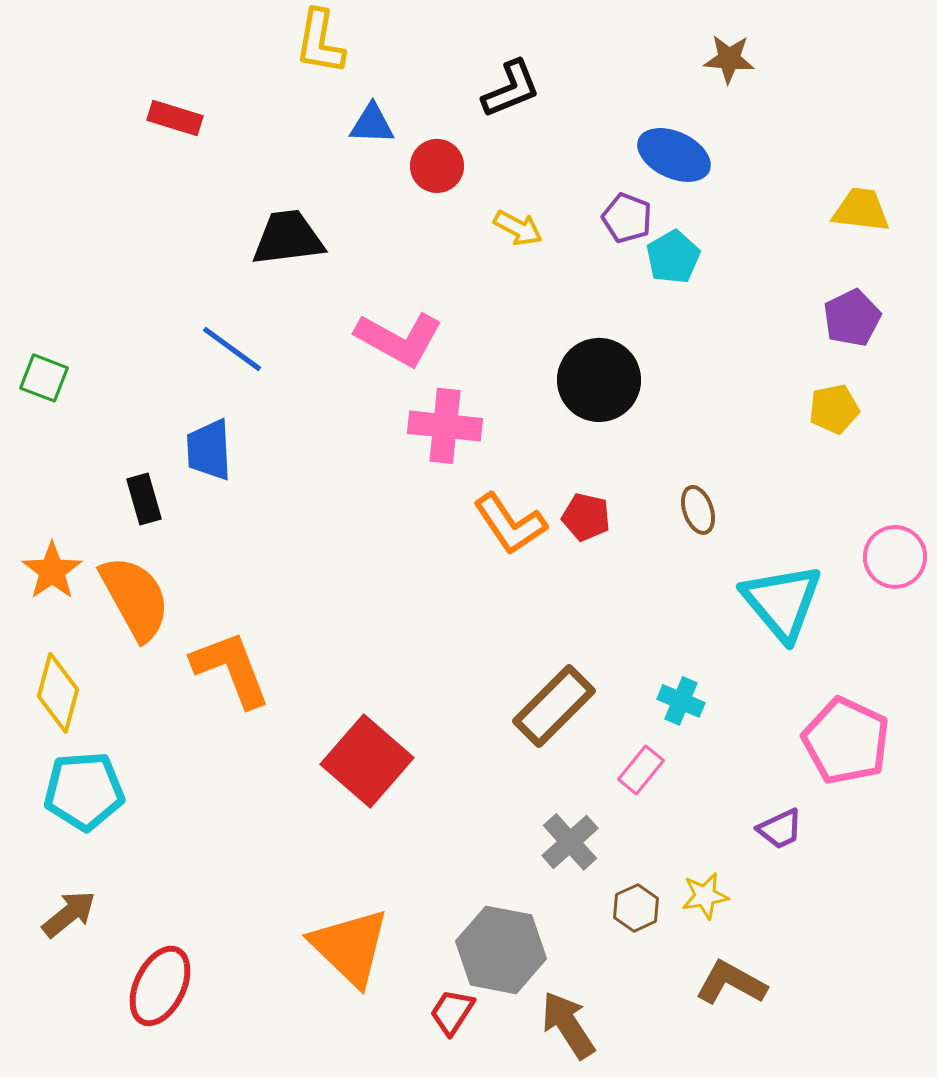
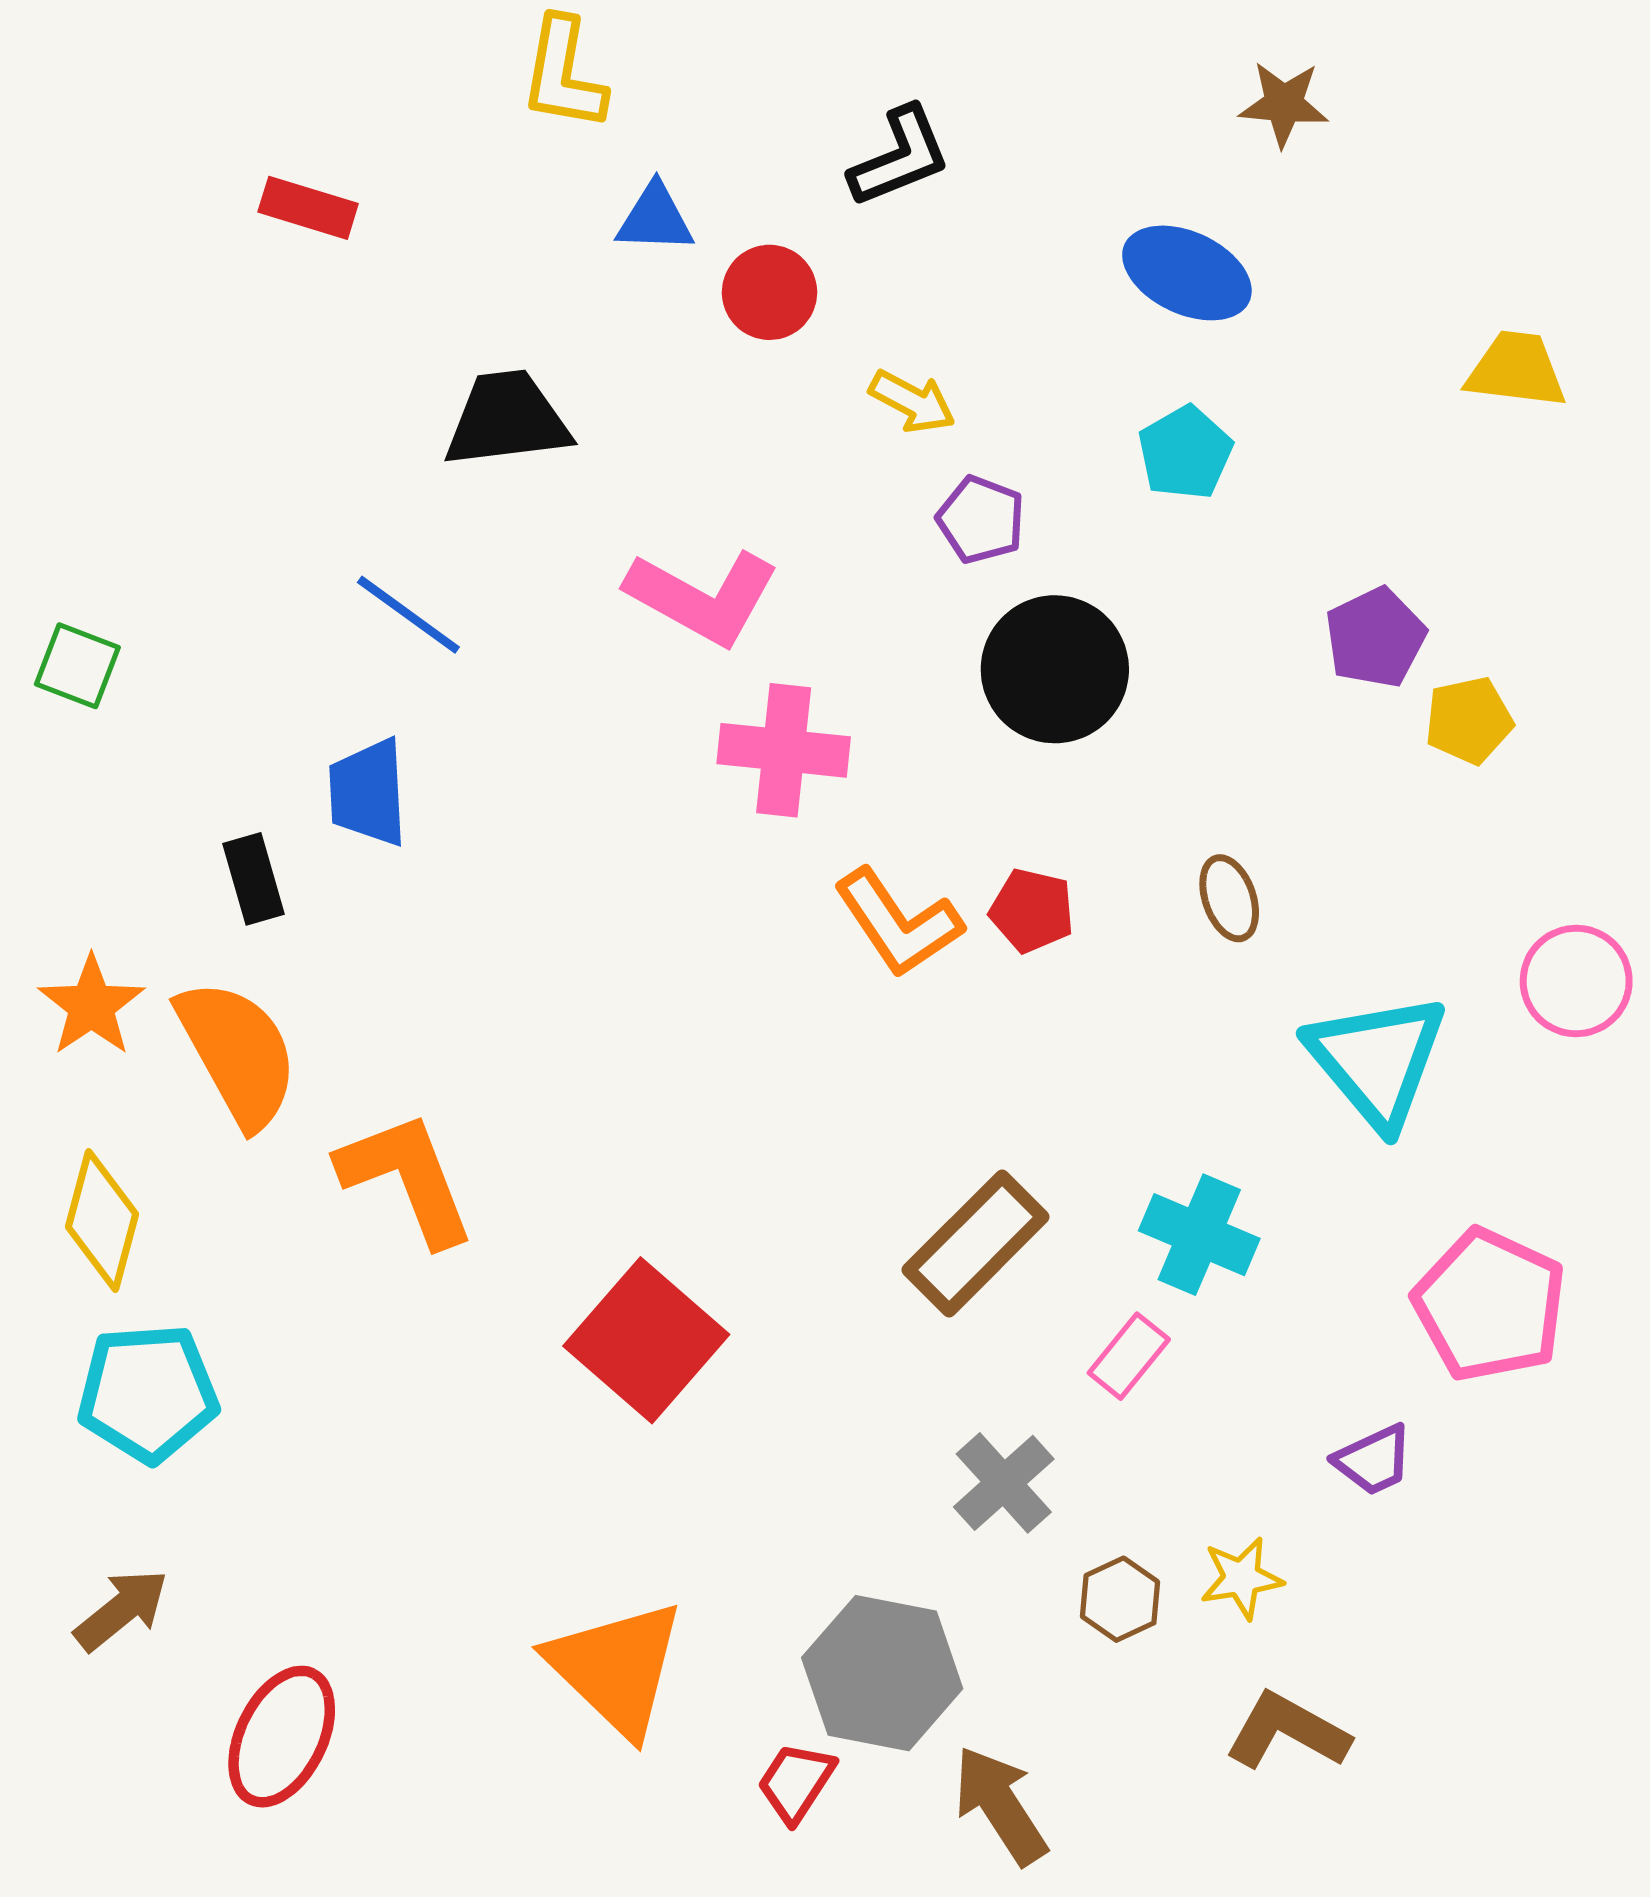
purple pentagon: (627, 218) -> (981, 520), moved
purple pentagon: (852, 318) -> (1375, 638), moved
cyan cross: (681, 701) -> (1199, 1235), size x1.4

